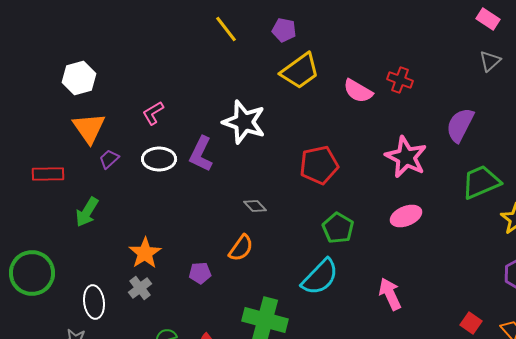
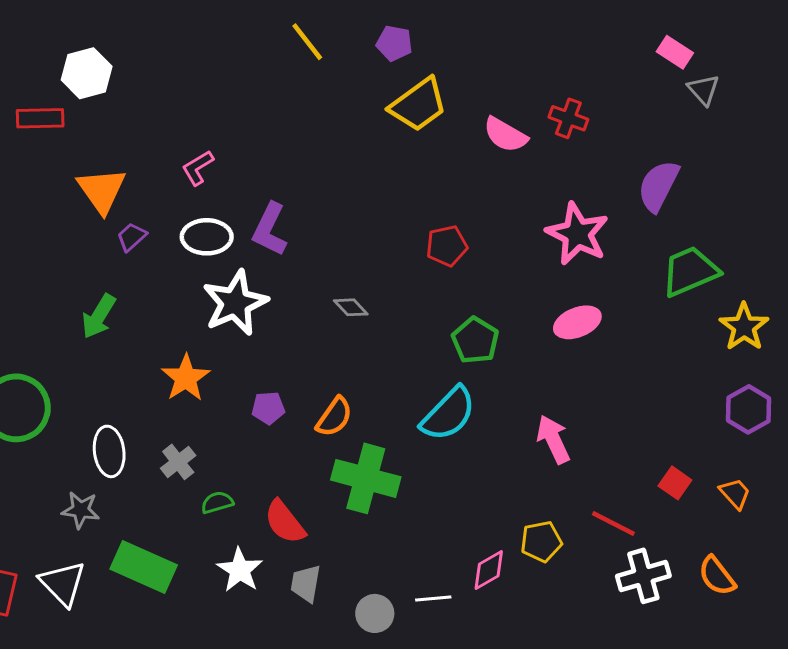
pink rectangle: (488, 19) -> (675, 52), moved
gray triangle: (490, 61) -> (703, 90), turned -30
white hexagon: (79, 78) -> (87, 73), moved
white star: (244, 122) -> (235, 303), moved, turned 30
red pentagon: (319, 165) -> (447, 246), size x0.7
red rectangle: (48, 174) -> (40, 118), moved
orange semicircle: (241, 248) -> (334, 417), moved
gray cross: (140, 288) -> (178, 462), moved

